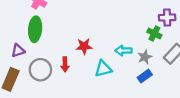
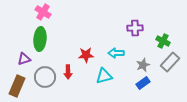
purple cross: (167, 18) -> (135, 28), moved
green cross: (154, 34) -> (163, 41), moved
cyan arrow: (123, 51) -> (116, 53), moved

